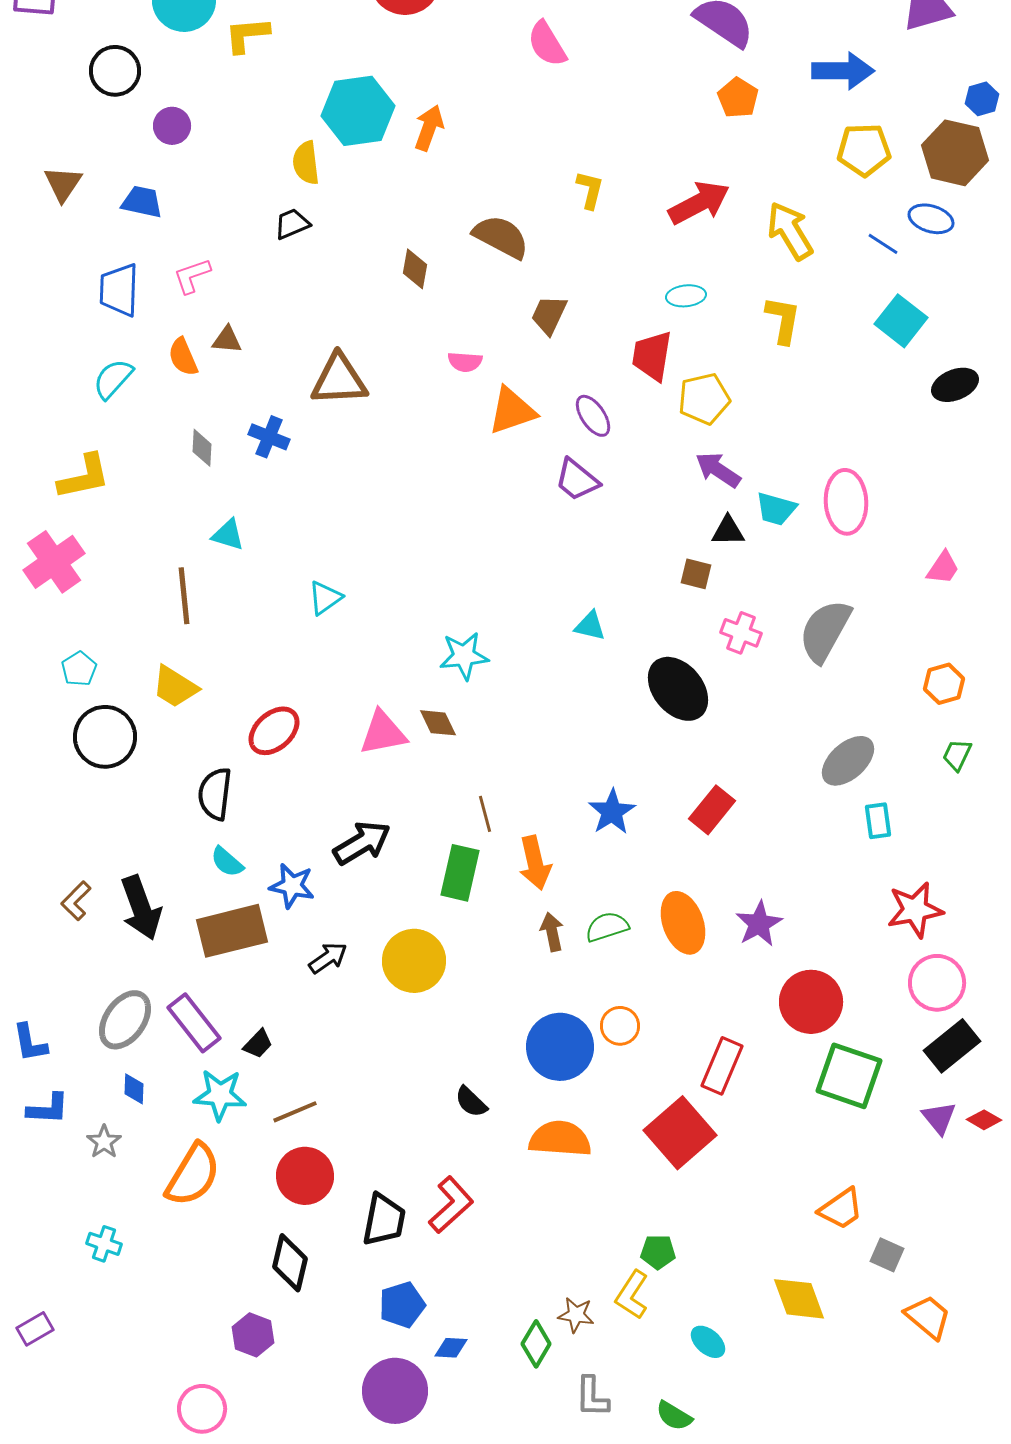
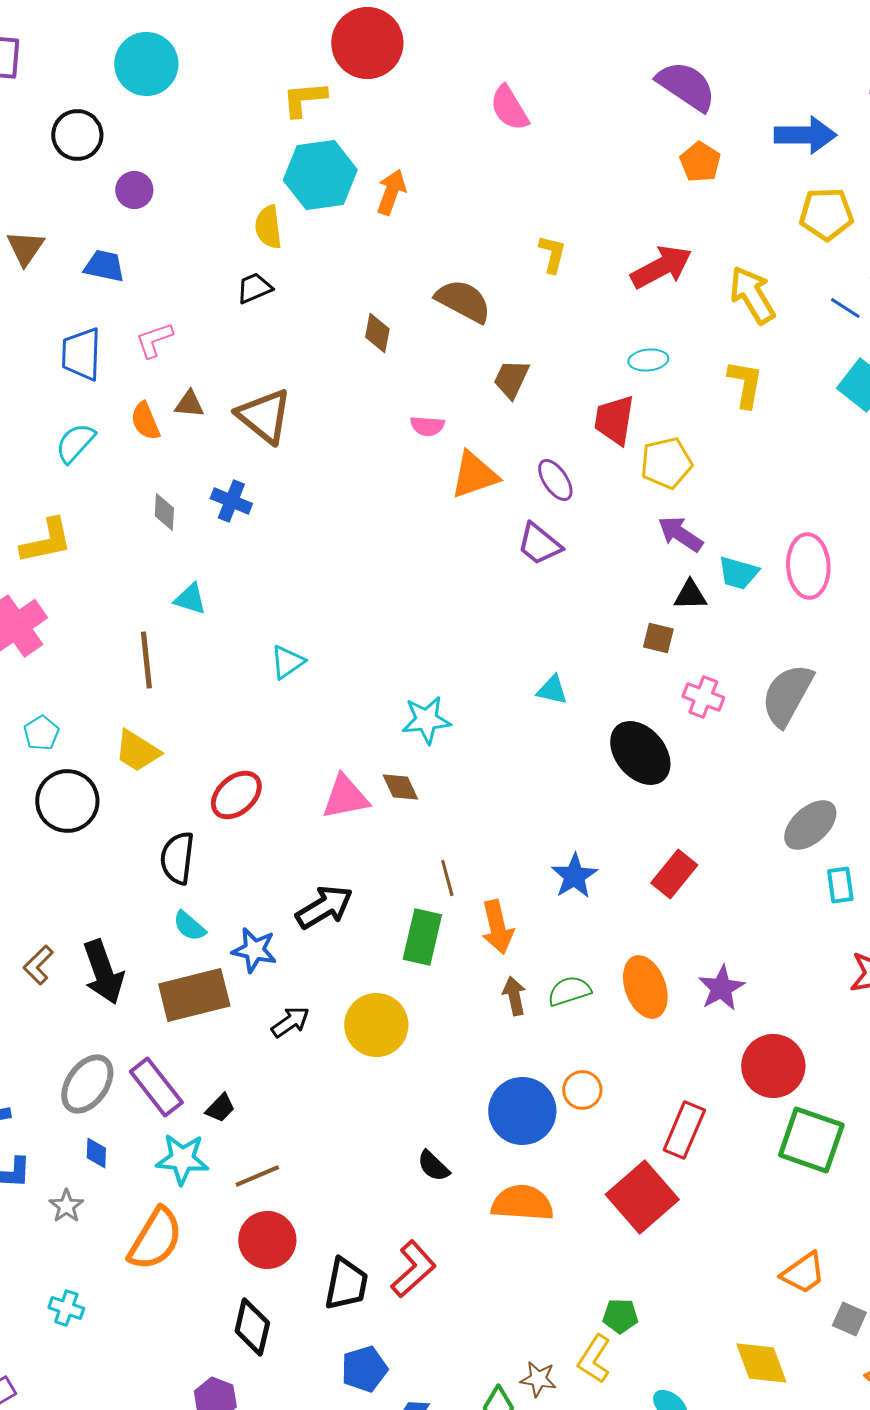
yellow L-shape: (247, 35) -> (304, 99), moved
brown triangle: (339, 380) -> (264, 416), moved, turned 42

